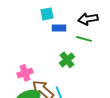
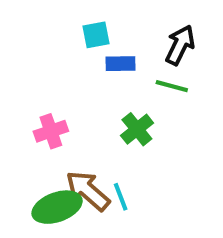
black arrow: (88, 19) -> (180, 45), turned 126
pink cross: (25, 73) -> (51, 131), moved

